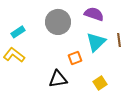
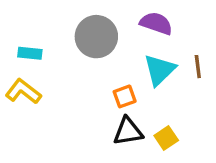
cyan rectangle: (18, 32) -> (30, 53), turned 40
black triangle: (58, 79) -> (128, 131), moved

